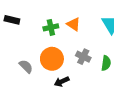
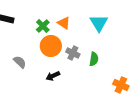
green cross: (51, 27) -> (43, 26), turned -32
orange circle: (52, 59) -> (51, 46), moved

